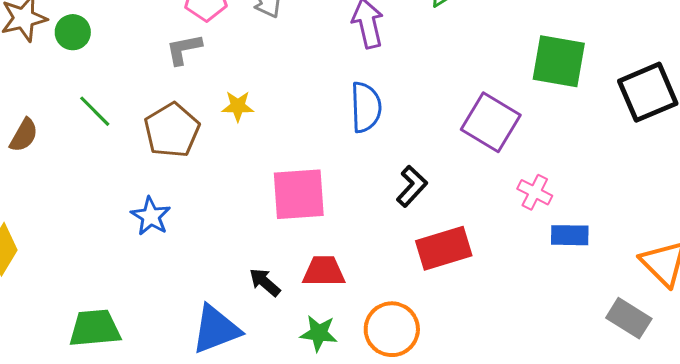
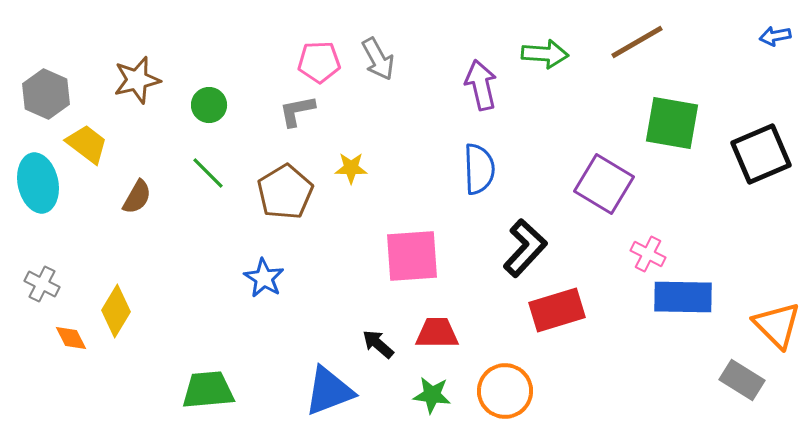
green circle: (73, 32) -> (209, 105), moved
black L-shape: (412, 186) -> (525, 248), size x1.4
blue rectangle: (570, 235) -> (683, 297), size x1.5

